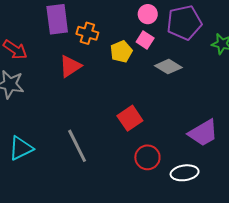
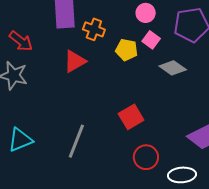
pink circle: (148, 14) -> (146, 13), moved
yellow pentagon: (121, 51) -> (127, 50), turned 30
gray line: (77, 146) -> (76, 141), turned 44

